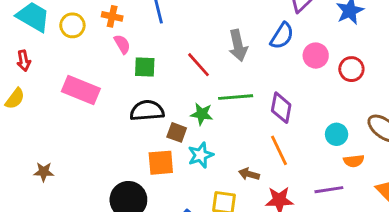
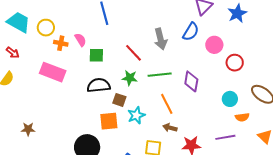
orange cross: (112, 16) -> (61, 43), moved
red arrow: (24, 61) -> (13, 53), turned -40
red circle: (351, 69) -> (235, 63), moved
green star: (202, 114) -> (130, 78), moved
orange line: (279, 150) -> (167, 104), moved

